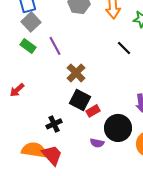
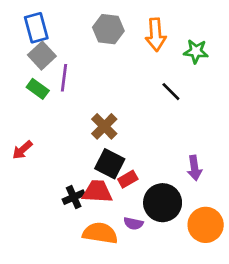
purple line: (55, 46) -> (64, 78), moved, turned 36
orange semicircle: (34, 150) -> (100, 233), moved
red trapezoid: (52, 155) -> (97, 192), moved, turned -45

